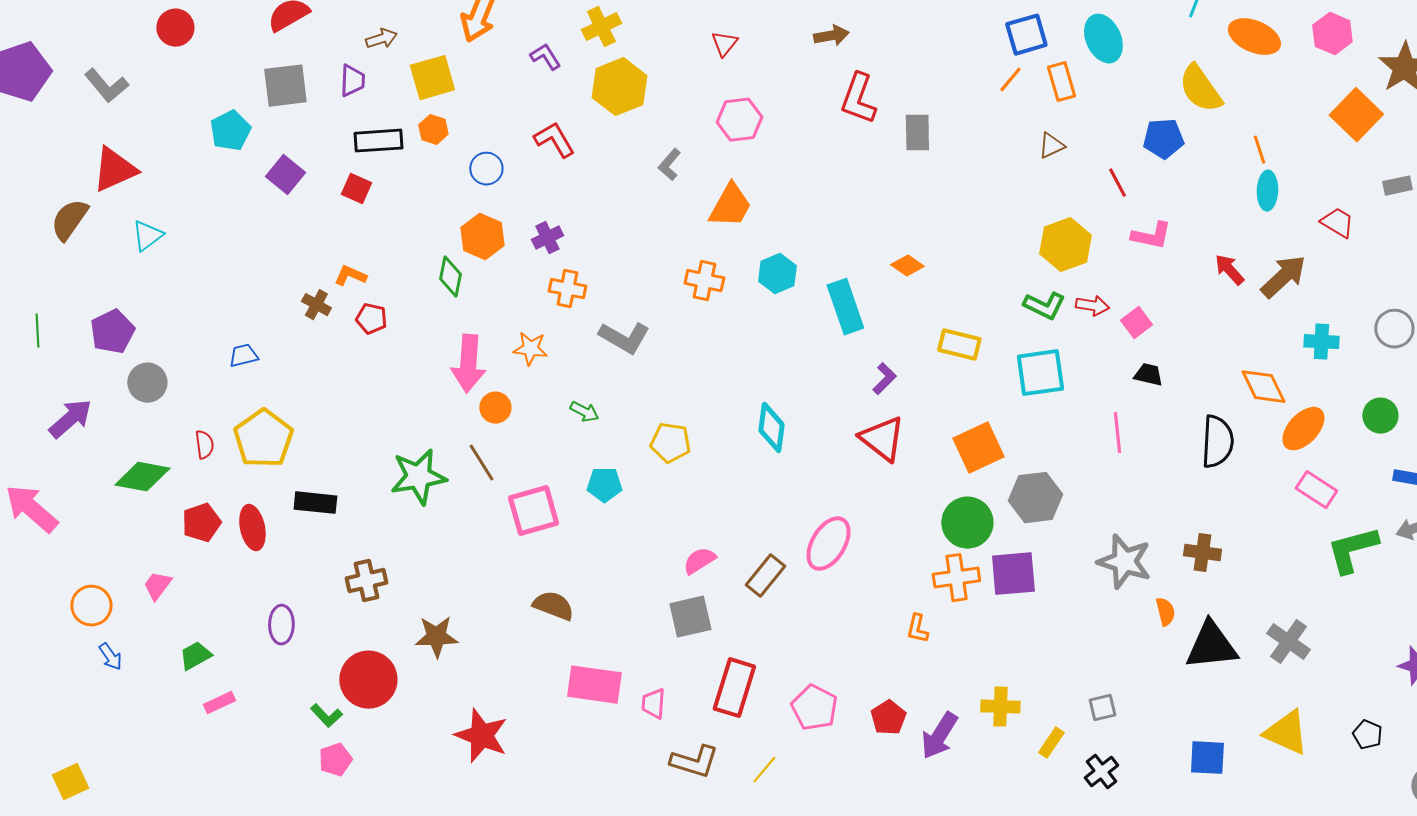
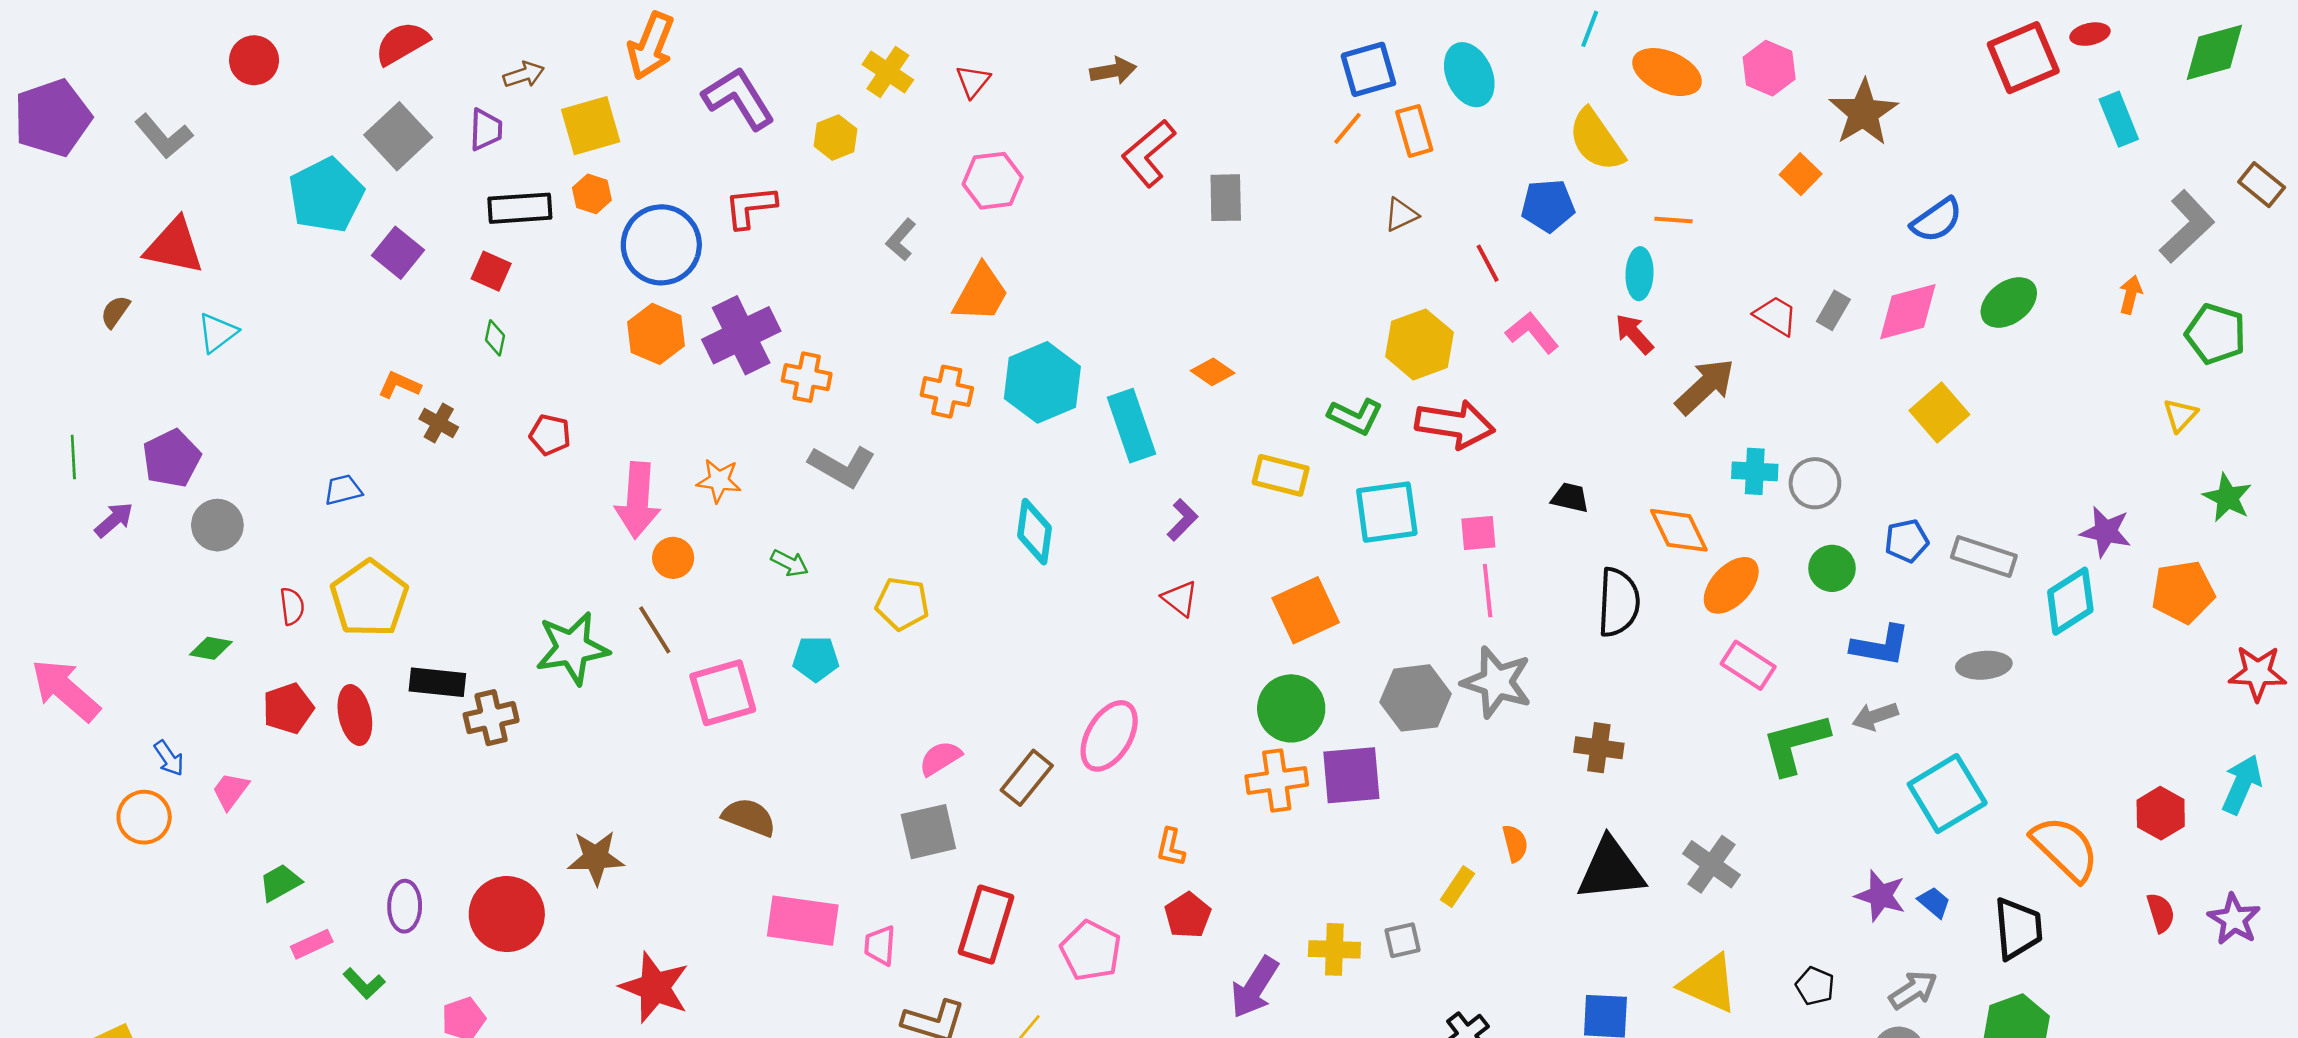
yellow cross: (601, 27) -> (888, 72), moved, turned -30
purple L-shape: (545, 57) -> (739, 98), size x1.8
gray square: (285, 86) -> (398, 136), turned -36
yellow hexagon: (619, 87) -> (835, 138), size x0.6
red L-shape: (858, 99) -> (1148, 153), turned 30
orange square: (1356, 115) -> (1801, 174), size x0.6
cyan pentagon: (230, 131) -> (326, 195), size x1.4
red L-shape: (554, 140) -> (750, 207), turned -66
orange line: (1259, 150) -> (1674, 220), turned -68
blue circle: (486, 169) -> (661, 245), size x1.8
red triangle: (114, 170) -> (174, 246), turned 36
gray rectangle: (1397, 186) -> (1833, 310), moved, turned -48
cyan ellipse: (1267, 191) -> (1639, 274), moved
brown semicircle: (69, 220) -> (115, 312), size x0.6
pink L-shape: (1151, 236) -> (1532, 333), turned -141
purple cross: (547, 238) -> (741, 335), size x1.8
red arrow: (1229, 270) -> (1634, 334), moved
cyan hexagon: (777, 274) -> (1042, 382), size x1.5
orange L-shape: (350, 276) -> (399, 385), moved
green diamond: (450, 277) -> (495, 338), moved, size x0.7
orange cross: (567, 289) -> (807, 377), moved
green L-shape: (1044, 306) -> (1355, 416), moved
red arrow: (1092, 306) -> (1455, 424), size x1.8
red pentagon: (371, 319) -> (550, 435), moved
pink square: (1136, 323) -> (1478, 533), moved, turned 32
gray circle: (1394, 329) -> (1815, 483), moved
black trapezoid: (1148, 375) -> (1570, 498), moved
purple arrow: (70, 419) -> (114, 520), moved, size x0.7
cyan diamond: (771, 428) -> (1035, 532), moved
red triangle: (882, 439) -> (1180, 598), size x0.6
green diamond: (142, 477) -> (211, 648), size x0.6
gray hexagon: (1035, 498) -> (1416, 698), moved
gray star: (1124, 562) -> (1497, 682), moved
brown cross: (366, 581) -> (491, 718), moved
orange semicircle: (1165, 612) -> (1515, 843), moved
purple ellipse: (281, 625) -> (405, 906), moved
orange L-shape: (917, 629) -> (1171, 847), moved
blue arrow: (110, 657) -> (169, 758), moved
gray square: (1102, 708) -> (1402, 940), moved
green L-shape: (326, 716) -> (364, 983), moved
red pentagon: (888, 718) -> (1188, 915), moved
yellow rectangle: (1051, 743) -> (1457, 887), moved

